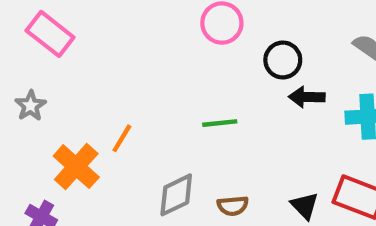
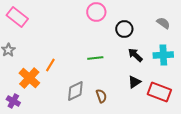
black arrow: (307, 97) -> (135, 55), moved, turned 42
brown semicircle: (233, 206) -> (101, 96), turned -104
black triangle: (305, 206) -> (134, 82), moved, turned 40

